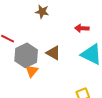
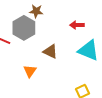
gray hexagon: (26, 55) -> (24, 28), moved

